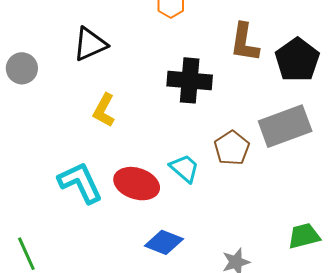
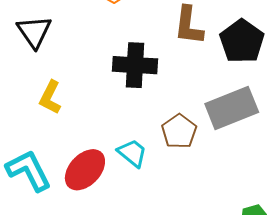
black triangle: (90, 44) -> (34, 32), turned -39
red ellipse: (137, 184) -> (85, 170), turned -63

